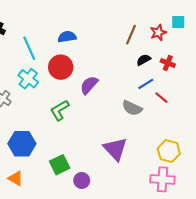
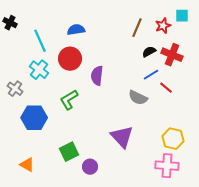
red cross: (168, 63) -> (172, 55), size x1.5
purple semicircle: (89, 85) -> (97, 76), turned -36
blue hexagon: (22, 144) -> (34, 118), moved

